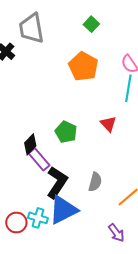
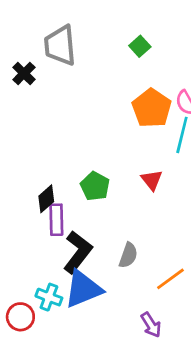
orange pentagon: (83, 66) -> (152, 108), moved
purple rectangle: (39, 159) -> (56, 220), turned 35
red circle: (16, 223) -> (20, 317), moved

